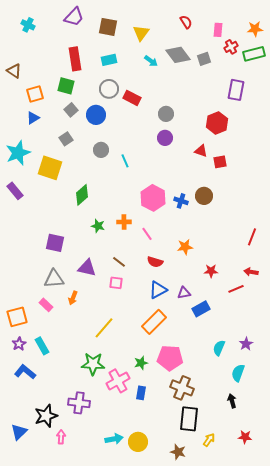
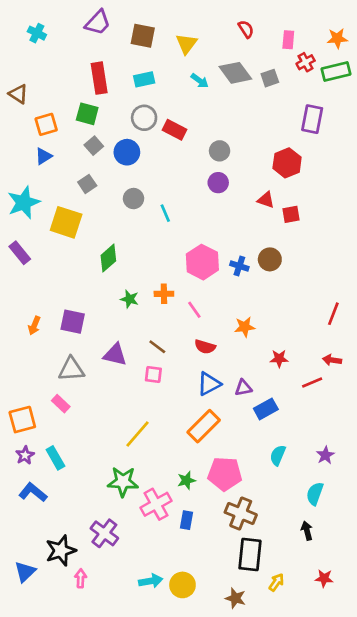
orange arrow: (73, 298) -> (34, 326), moved
cyan semicircle: (219, 348) -> (278, 455), moved
purple cross: (79, 403) -> (104, 533), turned 30

